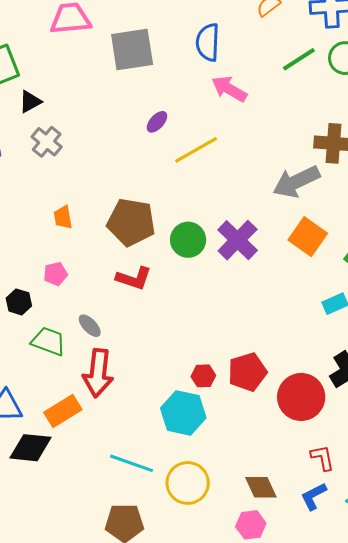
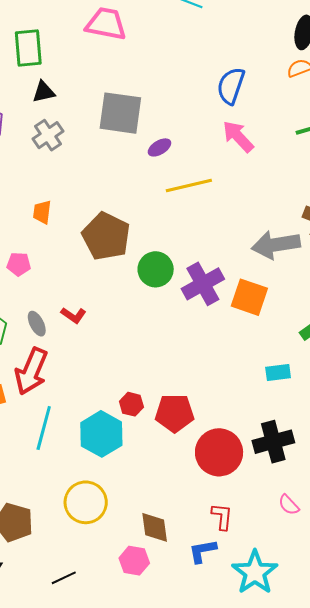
gray square: (132, 50) -> (120, 113), moved
orange square: (308, 237) -> (249, 297), moved, turned -33
red L-shape: (134, 278) -> (73, 315), moved, size x0.7
cyan line: (132, 463) -> (44, 428), moved, turned 69

